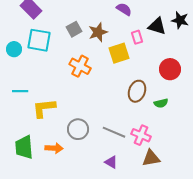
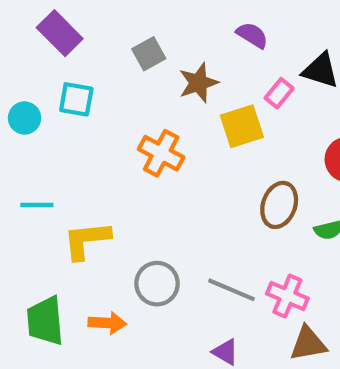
gray square: (74, 29) -> (149, 54), moved
pink rectangle: (137, 37) -> (279, 93), turned 56
cyan square: (39, 40) -> (76, 99), size x0.7

